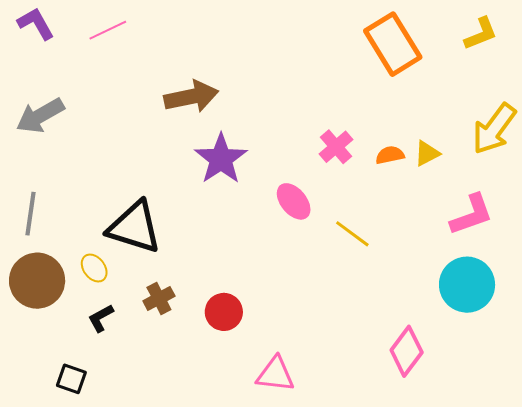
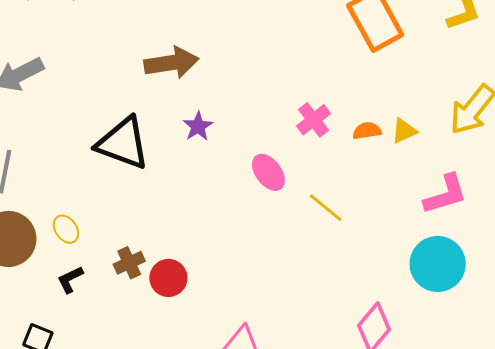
purple star: (221, 159) -> (198, 126), size x0.6
black triangle: (134, 227) -> (123, 143), moved
red circle: (224, 312) -> (168, 278), moved

